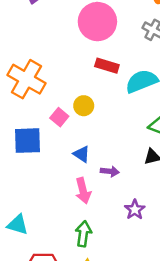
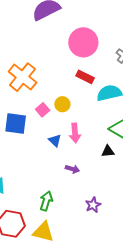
purple arrow: (110, 171) -> (72, 169), moved
pink arrow: (83, 191) -> (75, 133), moved
purple star: (135, 210) -> (93, 205), moved

